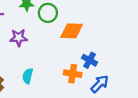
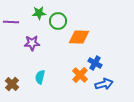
orange cross: (73, 74) -> (80, 75), turned 35
blue arrow: (100, 84) -> (104, 84), turned 30

